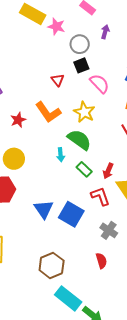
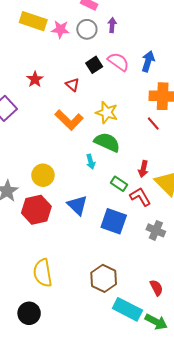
gray circle: (80, 44) -> (87, 29), moved
pink semicircle: (100, 84) -> (118, 62), moved
red star: (18, 120) -> (35, 79), moved
green rectangle: (84, 169) -> (119, 184), moved
blue triangle: (44, 209) -> (77, 205), moved
red semicircle: (101, 261) -> (156, 288), moved

